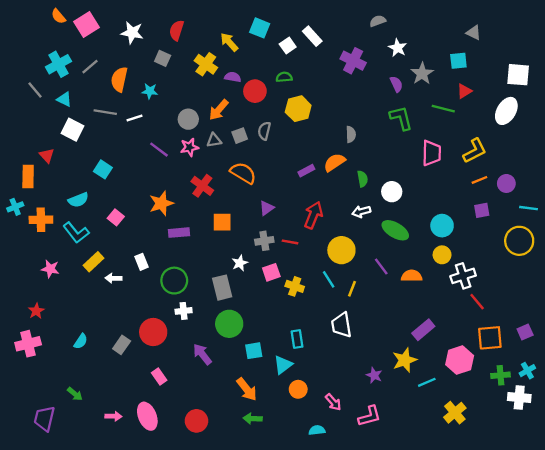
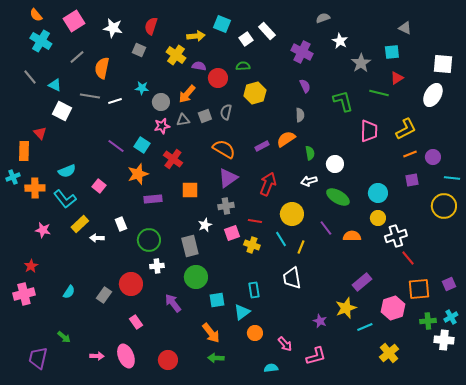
orange semicircle: (58, 16) -> (36, 15), moved
yellow arrow: (229, 42) -> (196, 36), turned 126
cyan cross: (58, 64) -> (41, 41), moved, turned -30
purple semicircle: (396, 84) -> (305, 86), moved
cyan star: (150, 91) -> (142, 88), moved
purple line: (159, 150) -> (116, 146), moved
cyan square: (103, 169) -> (142, 145), moved
orange semicircle: (243, 173) -> (224, 149), moved
purple triangle: (267, 208) -> (228, 178), size x1.5
red line: (290, 242) -> (255, 221), moved

